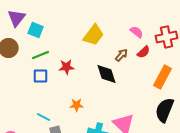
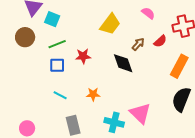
pink semicircle: (137, 32) -> (148, 13), moved
cyan line: (44, 117) -> (60, 95), moved

